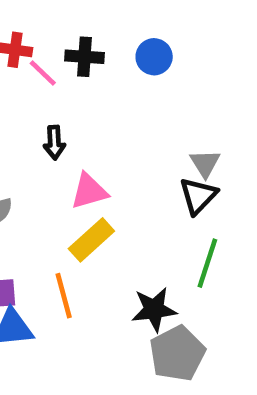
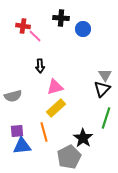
black cross: (84, 57) -> (61, 18), moved
black star: (154, 309) -> (83, 138), turned -30
gray pentagon: (177, 354) -> (69, 157), moved

